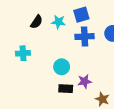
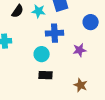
blue cross: (85, 37) -> (55, 33), moved
purple star: (85, 81) -> (80, 50), moved

